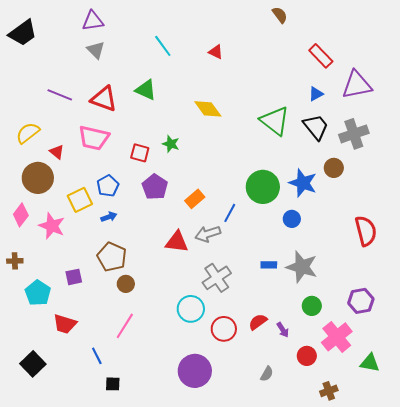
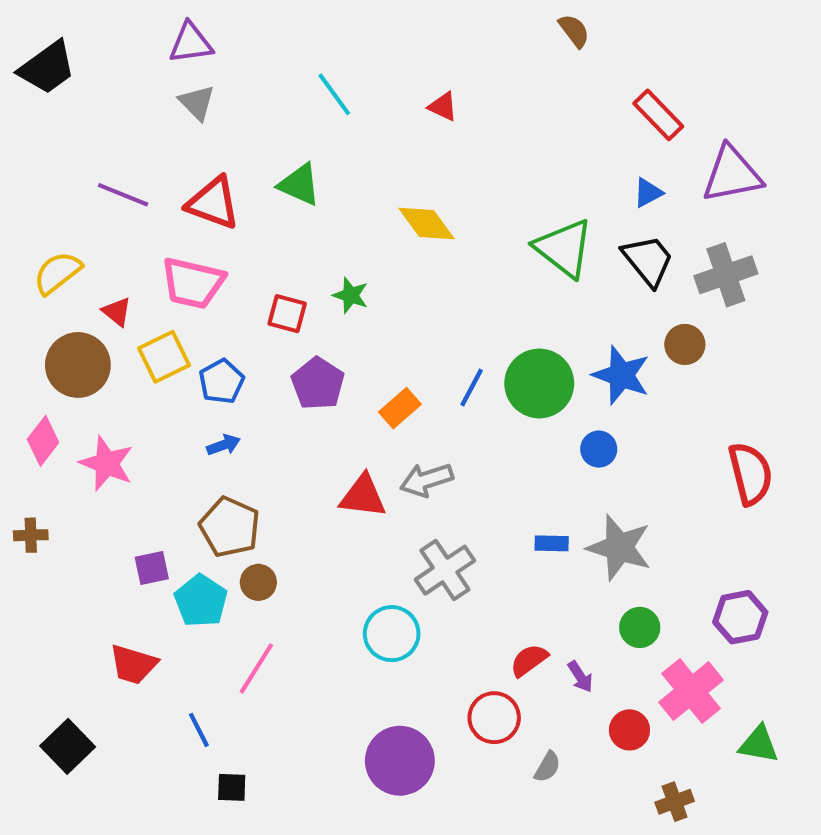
yellow square: (80, 200) -> (164, 357), moved
blue line: (230, 213) -> (472, 388), moved
cyan pentagon: (38, 293) -> (201, 601), moved
red circle: (224, 329) -> (494, 718), moved

